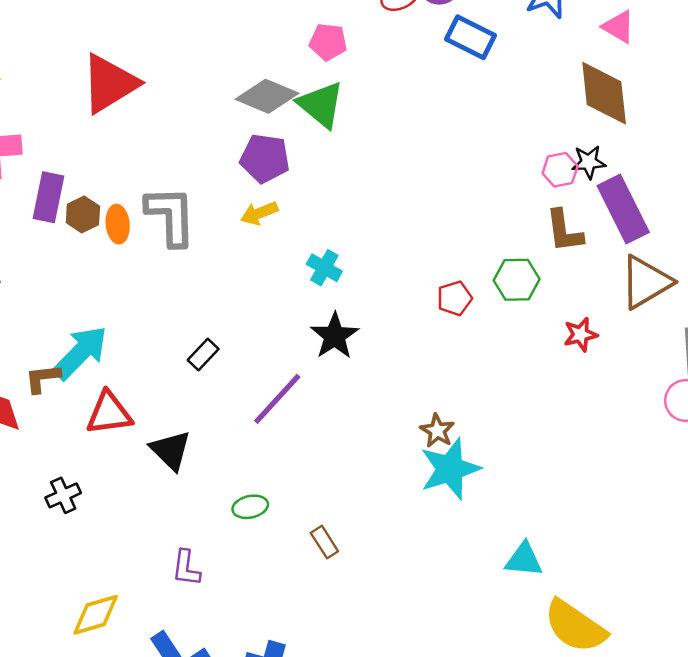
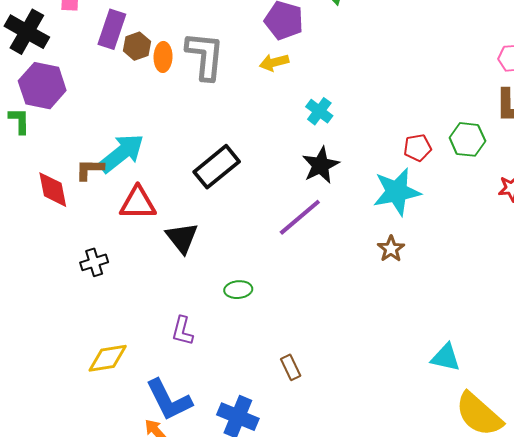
black rectangle: (203, 355) -> (217, 167), size x1.8
purple line: (277, 399) -> (300, 217), moved
cyan star: (450, 469) -> (397, 192), moved
brown rectangle: (324, 542) -> (291, 367), moved

